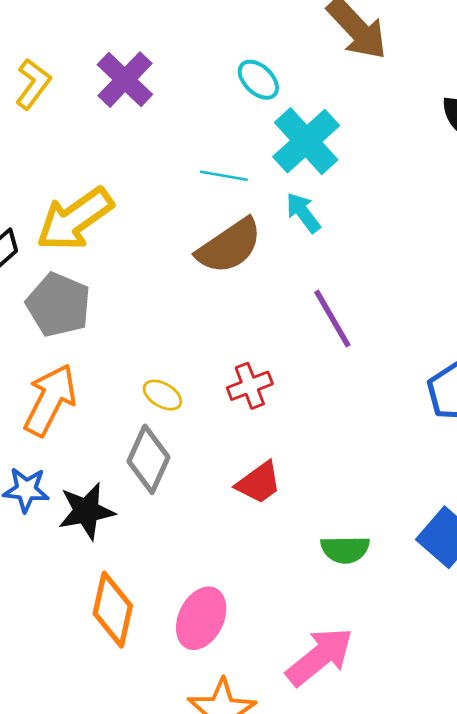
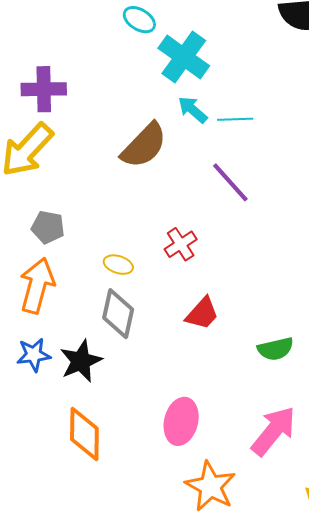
purple cross: (125, 80) -> (44, 89), moved, turned -33
cyan line: (224, 176) -> (235, 119), moved
gray pentagon: (58, 305) -> (48, 227), moved, size x0.7
orange diamond: (113, 610) -> (84, 434), moved

